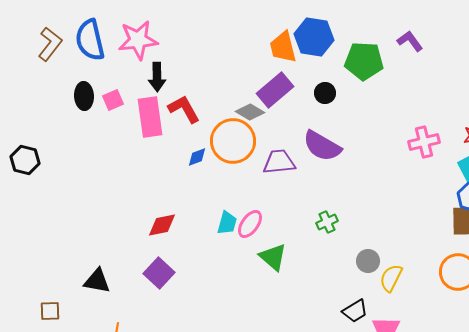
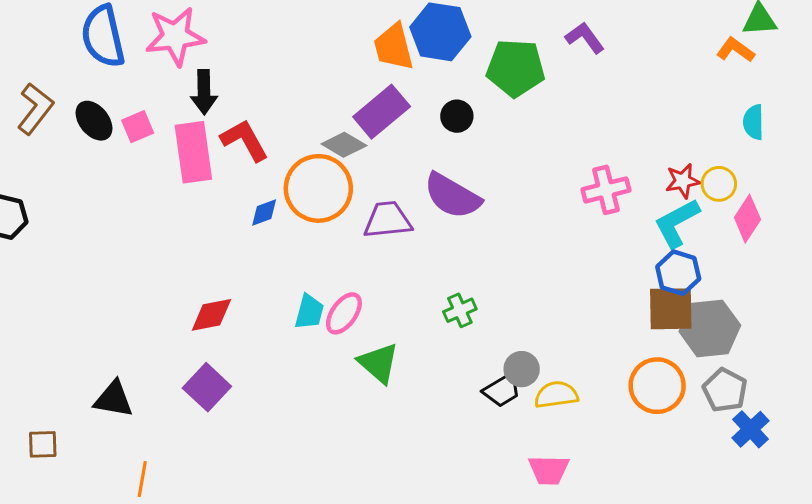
brown L-shape: (50, 44) -> (35, 109), moved
black ellipse: (84, 96) -> (94, 121), turned -36
yellow semicircle: (391, 278) -> (556, 395), turned 56
black trapezoid: (355, 311) -> (502, 390), moved

